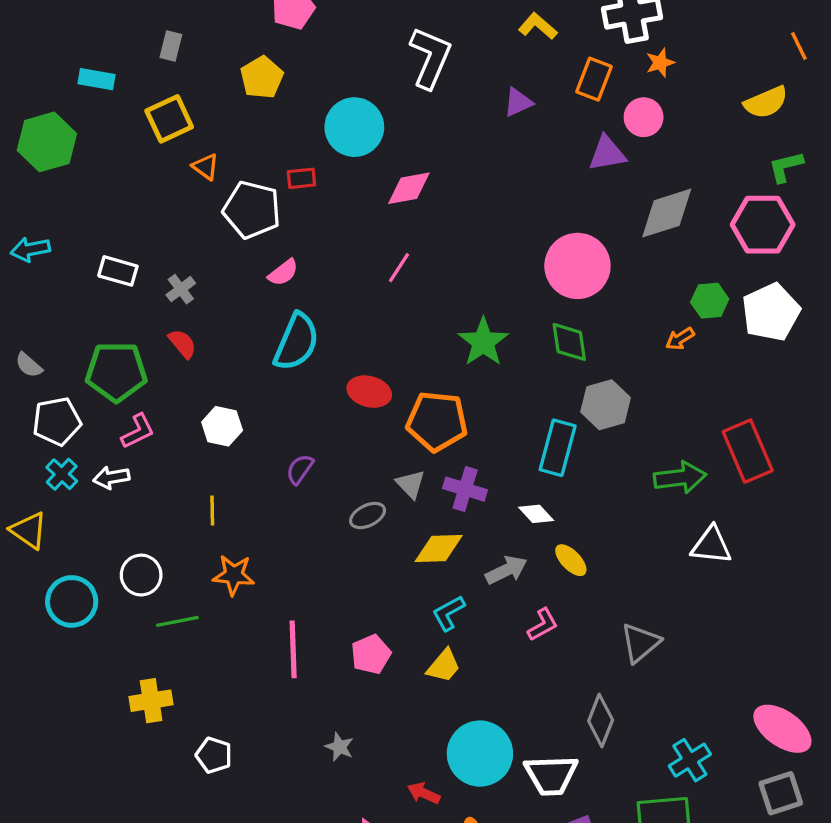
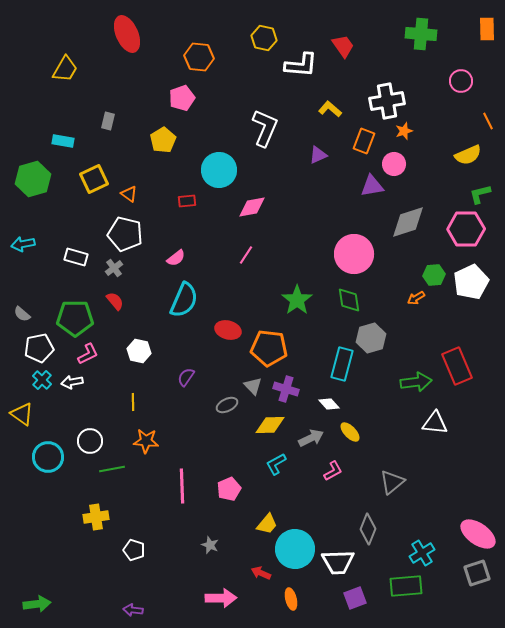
yellow square: (169, 119) -> (94, 179), moved
white pentagon: (252, 210) -> (125, 234), moved
yellow trapezoid: (444, 666) -> (267, 524), moved

